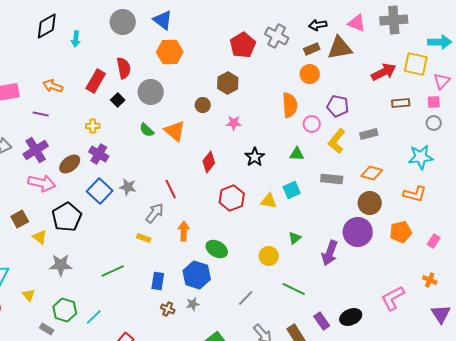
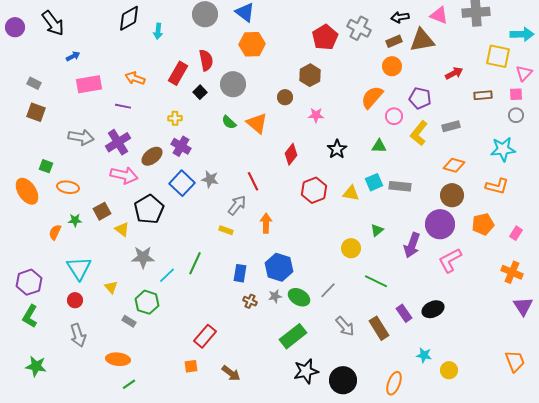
red arrow: (384, 72) -> (454, 73), moved, size x0.7
orange semicircle: (290, 105) -> (372, 97), turned -135
gray rectangle: (332, 179) -> (400, 186), moved
green ellipse: (217, 249) -> (299, 297), moved
green line: (113, 271) -> (195, 263), turned -40
orange cross: (430, 280) -> (512, 272), size x1.5
pink L-shape: (393, 298) -> (450, 260), moved
cyan line: (94, 317) -> (167, 275), moved

